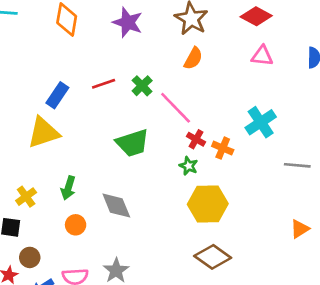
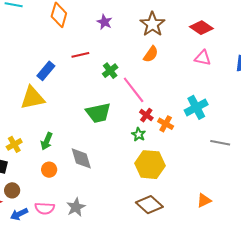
purple star: (128, 22) -> (104, 22), size x0.7
red line: (104, 84) -> (80, 55), moved
orange triangle: (300, 229) -> (204, 201), moved

